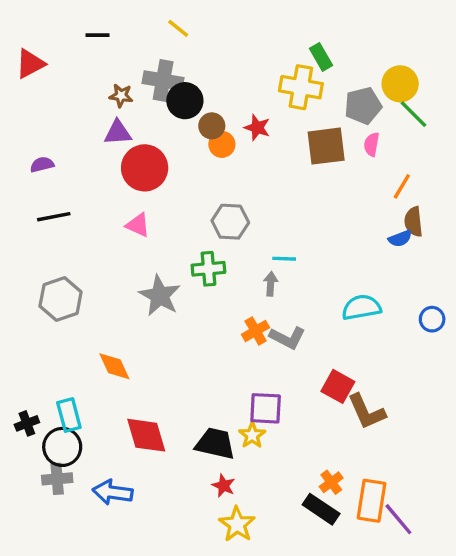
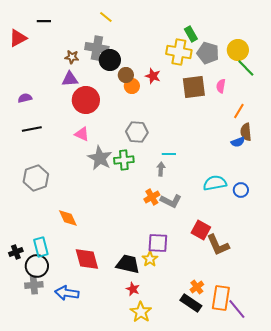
black line: (98, 35) -> (44, 21), moved
gray pentagon: (363, 106) -> (208, 53), moved, turned 30
gray star: (160, 296) -> (100, 158), moved
blue circle: (432, 319) -> (241, 190), moved

